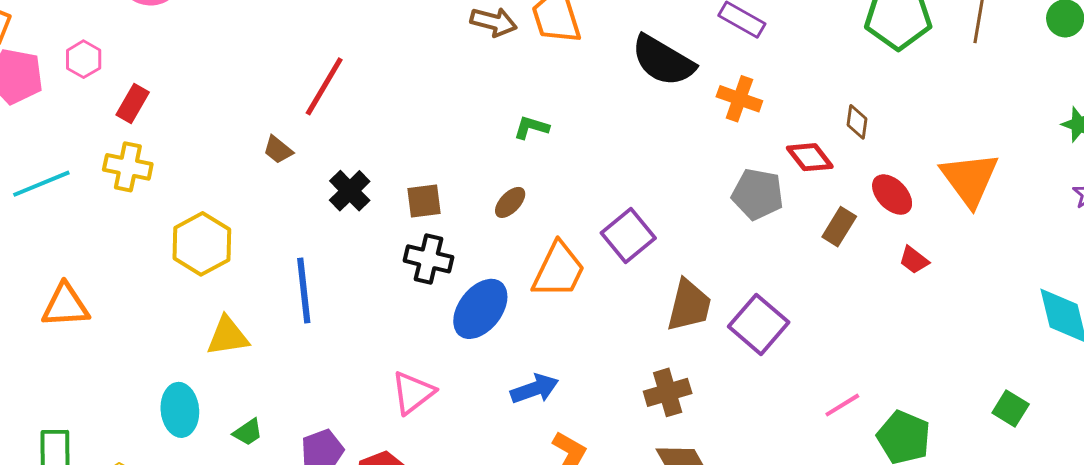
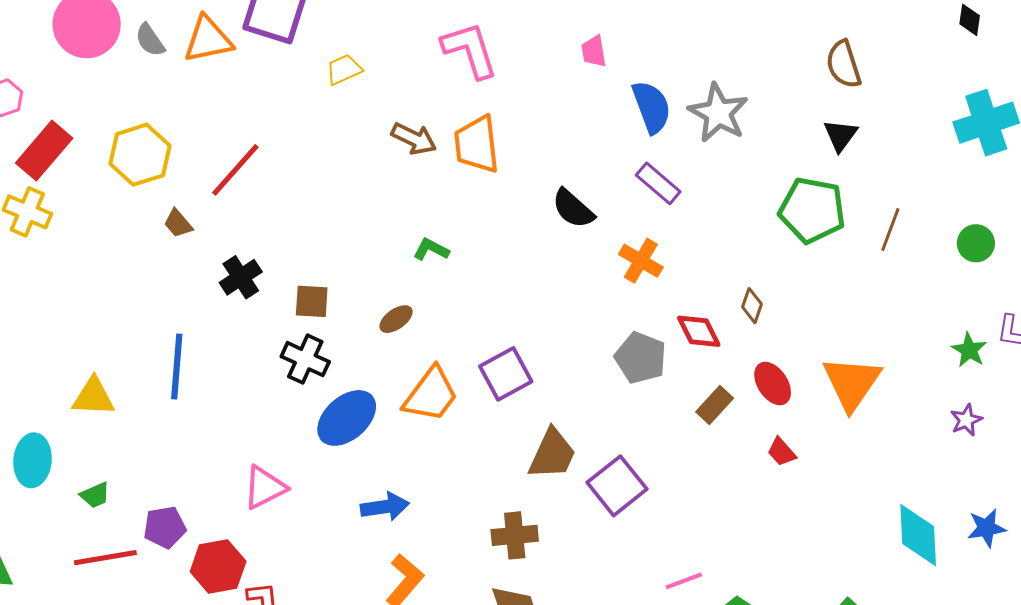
black semicircle: (663, 61) -> (573, 209), size x0.7
red rectangle: (133, 104) -> (44, 151), size x1.5
yellow hexagon: (202, 244) -> (140, 155), moved

